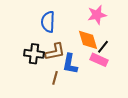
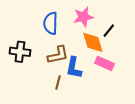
pink star: (97, 15) -> (83, 17), moved
black line: (103, 47) -> (109, 31), moved
black cross: (34, 54) -> (20, 52), moved

